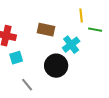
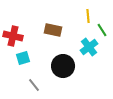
green line: (95, 30) -> (102, 30), turned 48
cyan cross: (71, 45) -> (89, 47), moved

